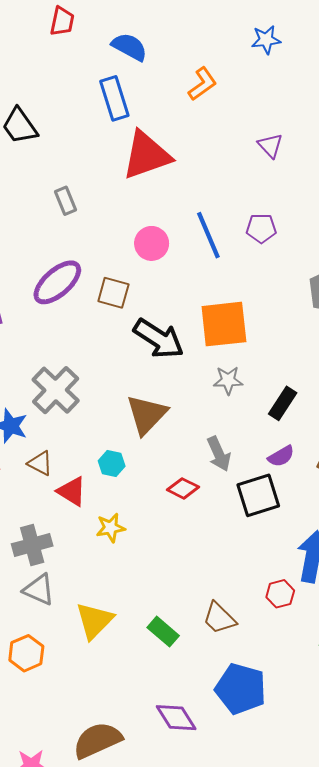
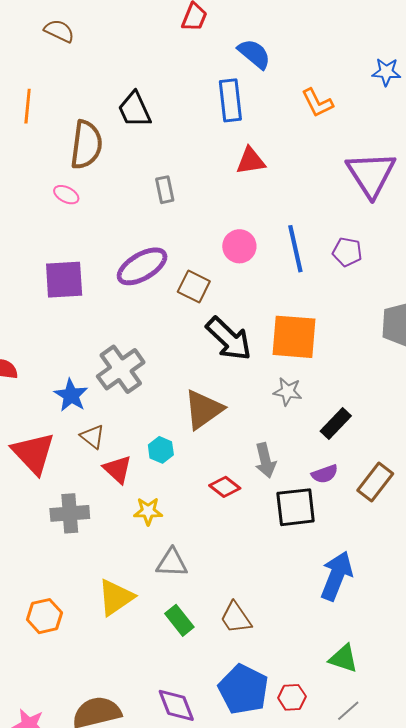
orange L-shape: (202, 84) -> (317, 103), turned 88
purple triangle: (270, 146) -> (371, 174), size x2.0
red triangle: (146, 155) -> (251, 161), size x0.6
gray triangle: (39, 590) -> (172, 563), moved, turned -32
red hexagon: (280, 594) -> (292, 697), moved

